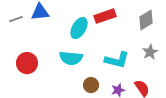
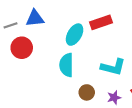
cyan semicircle: (71, 58) -> (66, 65), turned 85
red circle: (27, 63) -> (22, 48), moved

